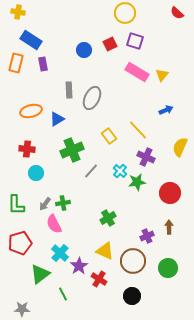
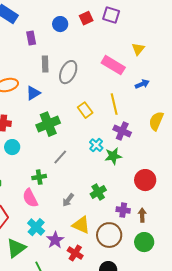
purple rectangle: (43, 64) -> (31, 38), moved
pink rectangle: (137, 72) -> (113, 65), moved
yellow line: (138, 130) -> (114, 104), turned 30
gray line: (91, 171) -> (60, 157), moved
red circle: (170, 193) -> (145, 180), moved
gray arrow: (45, 204) -> (68, 200), moved
green cross: (108, 218) -> (98, 192), moved
brown arrow: (169, 227) -> (142, 215), moved
purple cross: (147, 236) -> (123, 210), turned 32

